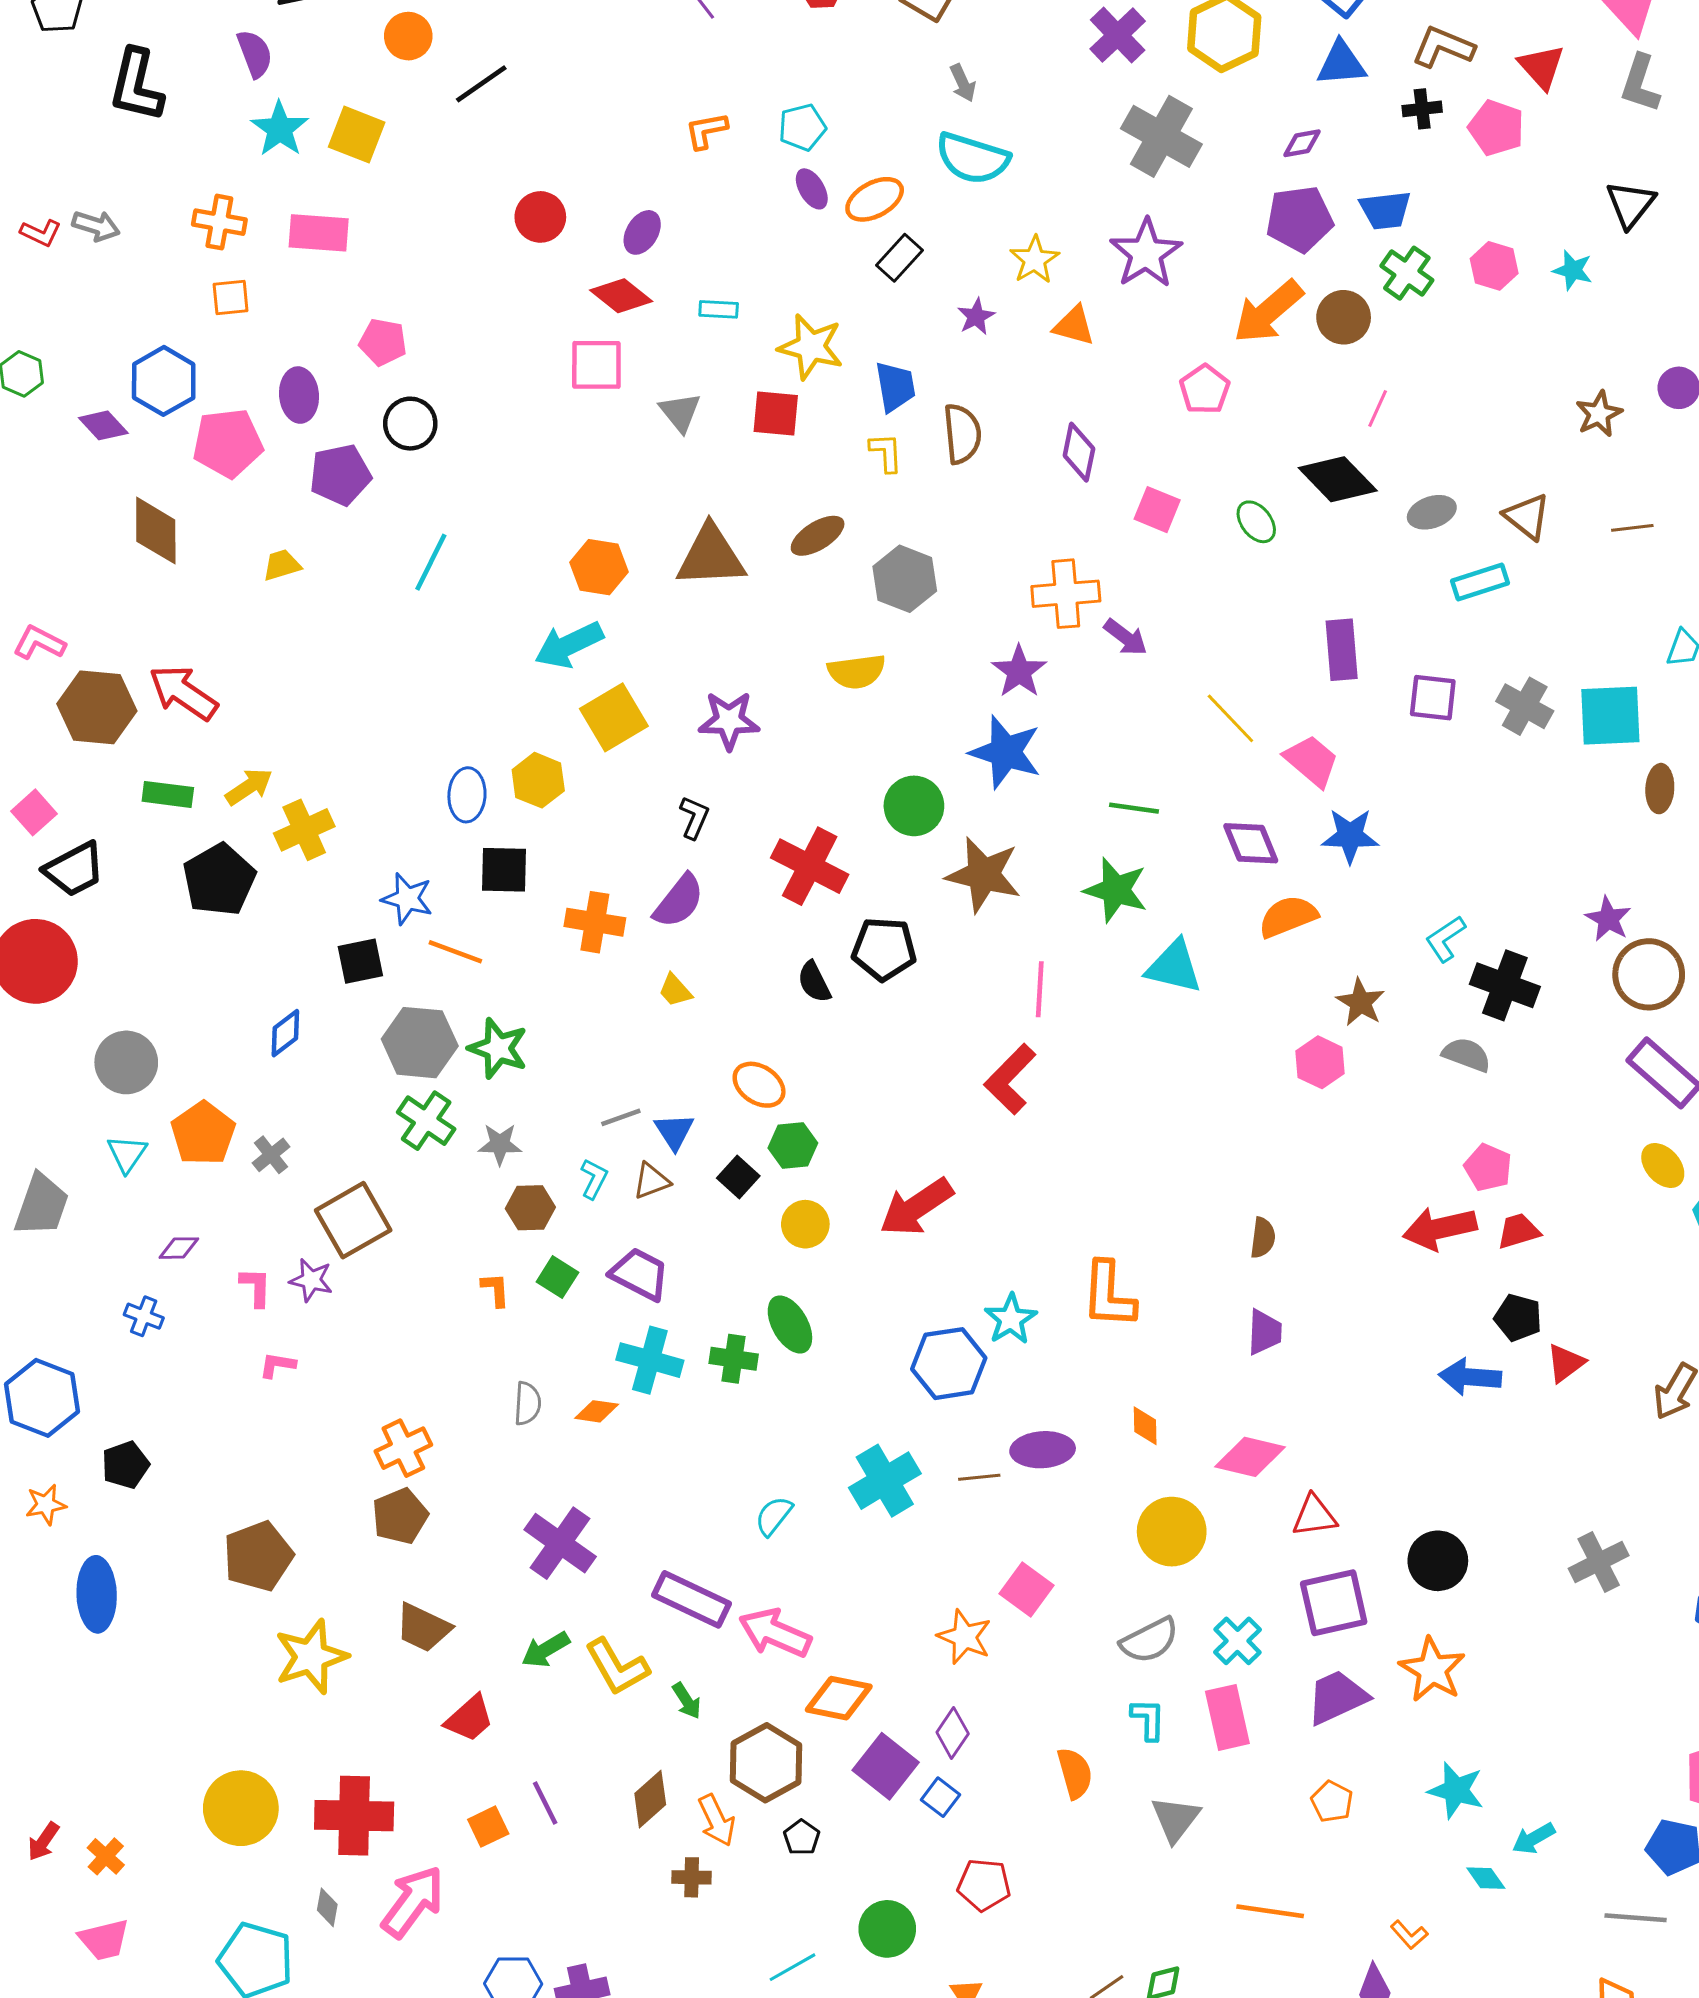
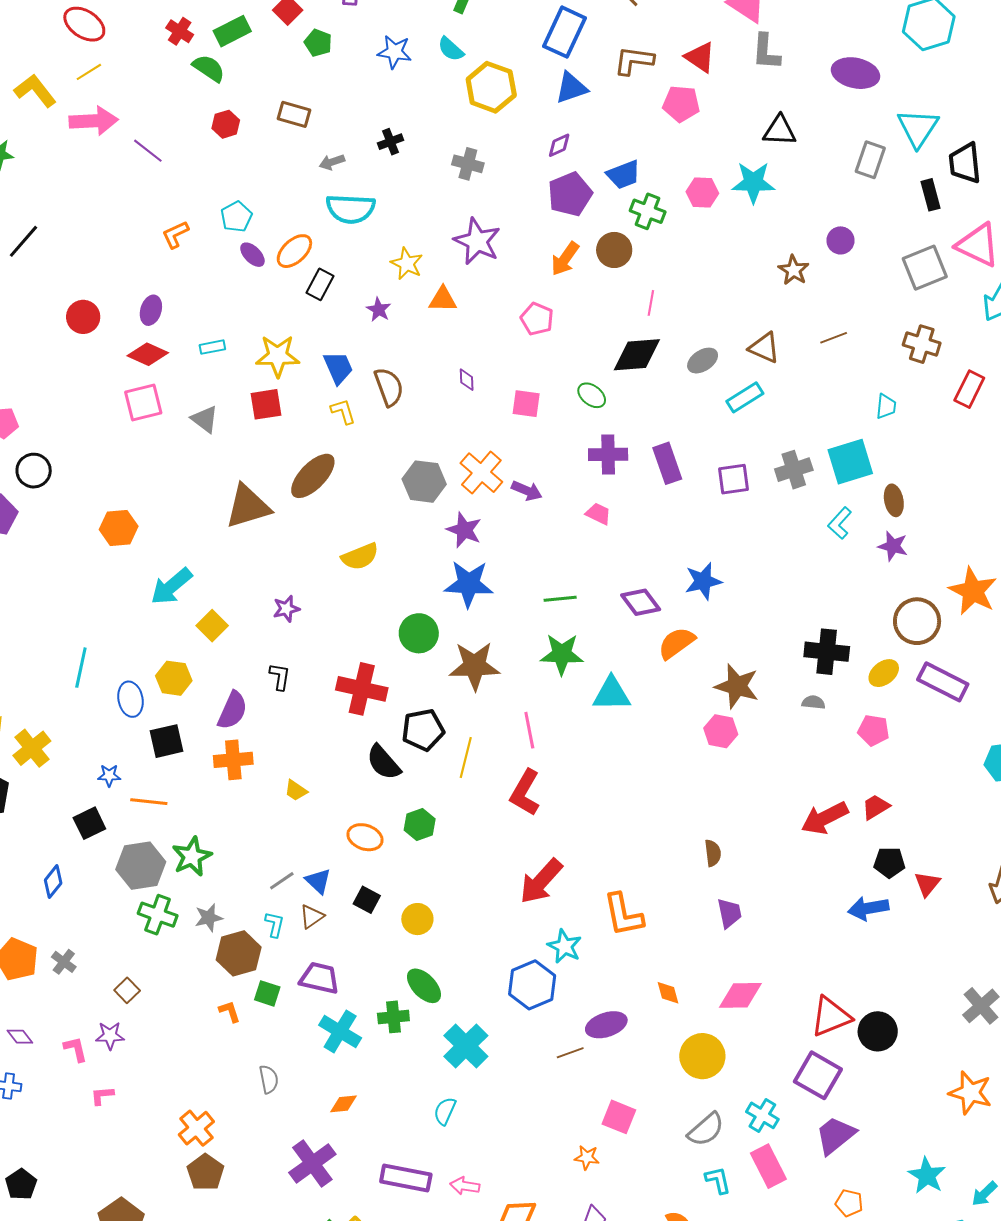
purple cross: (1118, 35) -> (608, 454), moved, turned -33
gray arrow: (963, 83) -> (332, 162), turned 110
black cross: (1422, 109) -> (391, 142), moved
gray cross: (1161, 136) -> (468, 164), size x0.6
black triangle: (1630, 204) -> (780, 131), turned -51
cyan star: (1573, 270) -> (753, 182), size x1.6
orange arrow: (1268, 312) -> (565, 259), size x0.7
purple diamond: (1079, 452) -> (467, 380), size x0.6
black diamond: (1338, 479) -> (637, 355), turned -36
brown ellipse: (818, 536) -> (313, 476), size x1.4
cyan line: (431, 562) -> (81, 668), moved
orange hexagon: (599, 567) -> (119, 528), moved
gray hexagon: (905, 579) -> (424, 482), moved
orange cross: (1066, 594) -> (481, 473), turned -30
gray cross: (1525, 706) -> (794, 470), turned -33
yellow square: (614, 717) -> (212, 626), size x0.7
yellow line: (1230, 718) -> (466, 757), moved, turned 72
purple star: (729, 720) -> (286, 609), size x0.7
pink trapezoid: (1312, 761) -> (598, 514), moved, size x0.7
blue star: (407, 899) -> (109, 775), size x0.7
purple semicircle: (679, 901) -> (233, 710), moved
purple star: (1608, 919) -> (893, 546), moved
cyan L-shape: (1445, 939) -> (840, 523), moved
black semicircle: (814, 982) -> (384, 762), size x1.4
brown star: (1361, 1002) -> (737, 686), size x1.4
green star: (498, 1048) -> (192, 857), turned -30
gray semicircle: (1467, 1055) -> (813, 702), size x0.7
green hexagon: (793, 1146) -> (420, 824), moved
yellow ellipse: (1663, 1165) -> (884, 673), moved, turned -72
pink pentagon: (1488, 1168) -> (874, 730), moved
red arrow: (916, 1207) -> (541, 881), moved
brown hexagon: (530, 1208) -> (239, 953), size x1.4
brown square: (353, 1220) -> (127, 990), size x0.5
purple diamond: (179, 1248) -> (20, 1037), turned 68
cyan cross: (650, 1360) -> (340, 1031), turned 30
orange diamond: (597, 1411) -> (343, 1104), moved
cyan cross: (885, 1481) -> (466, 1046), moved
red triangle: (1314, 1516) -> (831, 1017), moved, size x1.4
purple cross: (560, 1543) -> (312, 1163), turned 33
purple square: (1334, 1603) -> (818, 1075), turned -33
pink arrow: (775, 1633) -> (465, 1186), size x0.6
orange star: (964, 1637) -> (587, 1157), size x0.7
orange star: (1432, 1670) -> (970, 1093), moved
cyan star: (1456, 1790) -> (927, 1175), turned 30

